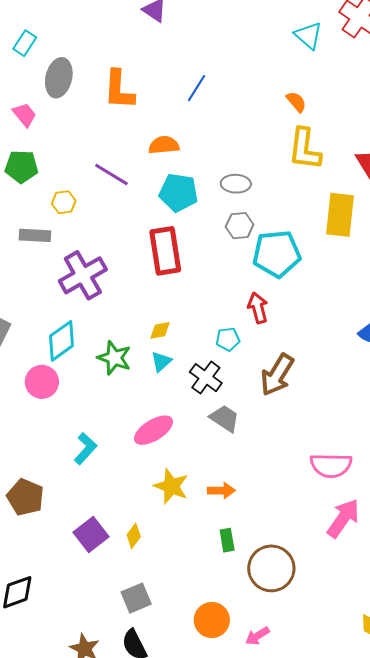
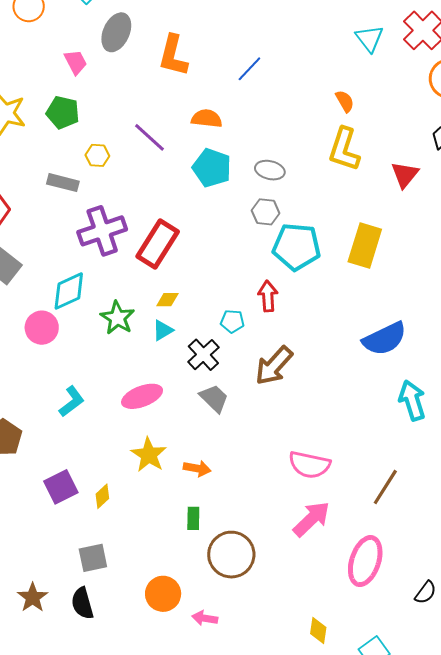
yellow rectangle: (340, 215) -> (365, 246), moved
red rectangle: (165, 251) -> (158, 244), moved, turned 30
pink arrow: (257, 636) -> (205, 618), turned 30

